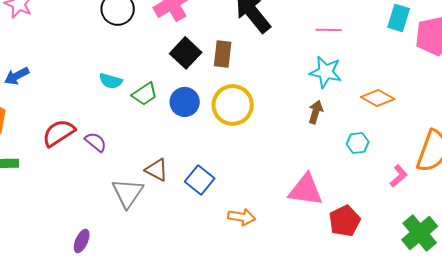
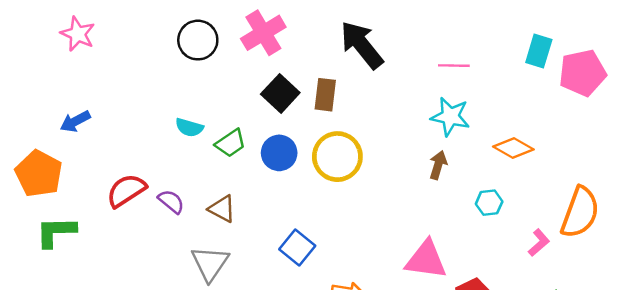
brown triangle: (157, 170) -> (222, 209), moved

